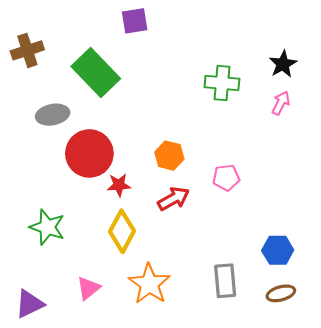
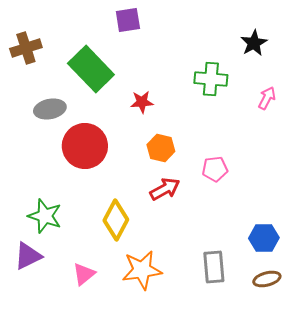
black star: (283, 64) -> (254, 43), moved
red star: (119, 185) -> (142, 102), moved
orange star: (149, 284) -> (142, 270), turned 30
purple triangle: (29, 304) -> (28, 256), moved

